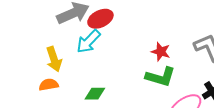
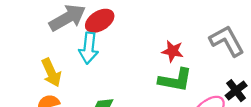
cyan arrow: (88, 41) -> (89, 48), turned -32

